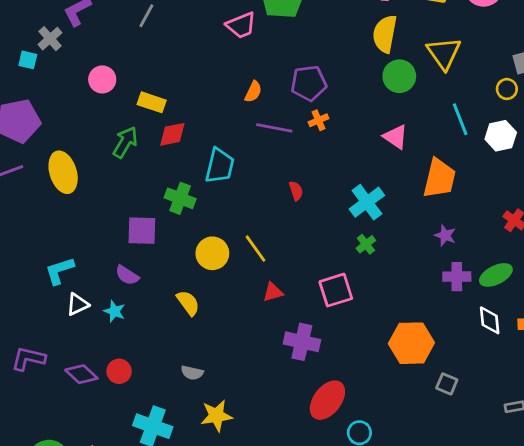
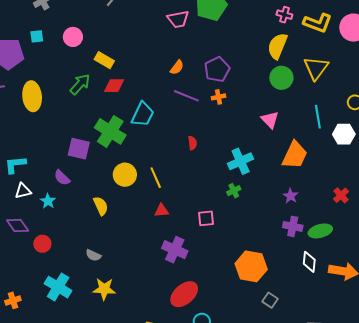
cyan square: (28, 60) -> (37, 36), moved, turned -32
purple pentagon: (309, 83) -> (217, 70), turned -30
green cross: (180, 198) -> (110, 131), size x1.4
pink square: (336, 290) -> (206, 218), size x0.7
purple diamond: (81, 374) -> (18, 225), moved

